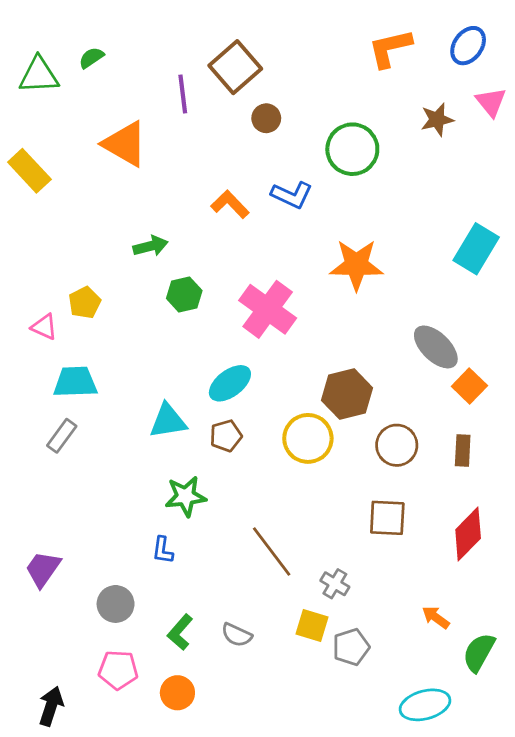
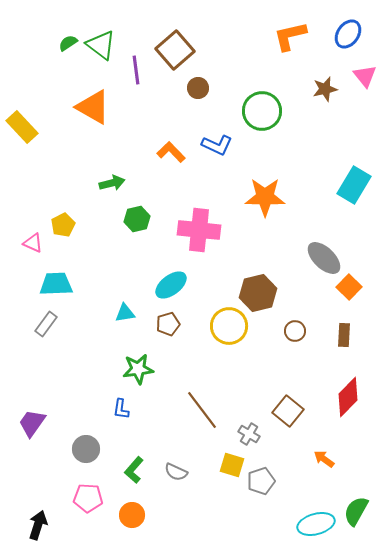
green triangle: (39, 75) -> (101, 45), moved, turned 40
pink cross: (268, 309) -> (199, 230), turned -30
cyan triangle: (168, 421) -> (125, 313), size x0.7
brown circle: (397, 445) -> (295, 331), size x0.7
brown square: (387, 518) -> (288, 411), moved, turned 36
green semicircle: (479, 652) -> (356, 511), moved

